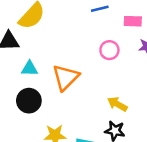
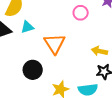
cyan triangle: (30, 69) -> (27, 27), moved

